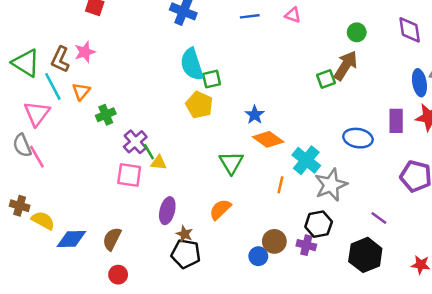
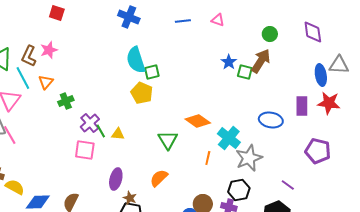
green square: (326, 79) -> (245, 72), turned 35
blue star: (255, 115) -> (229, 62), moved
yellow triangle: (159, 163) -> (118, 134), moved

